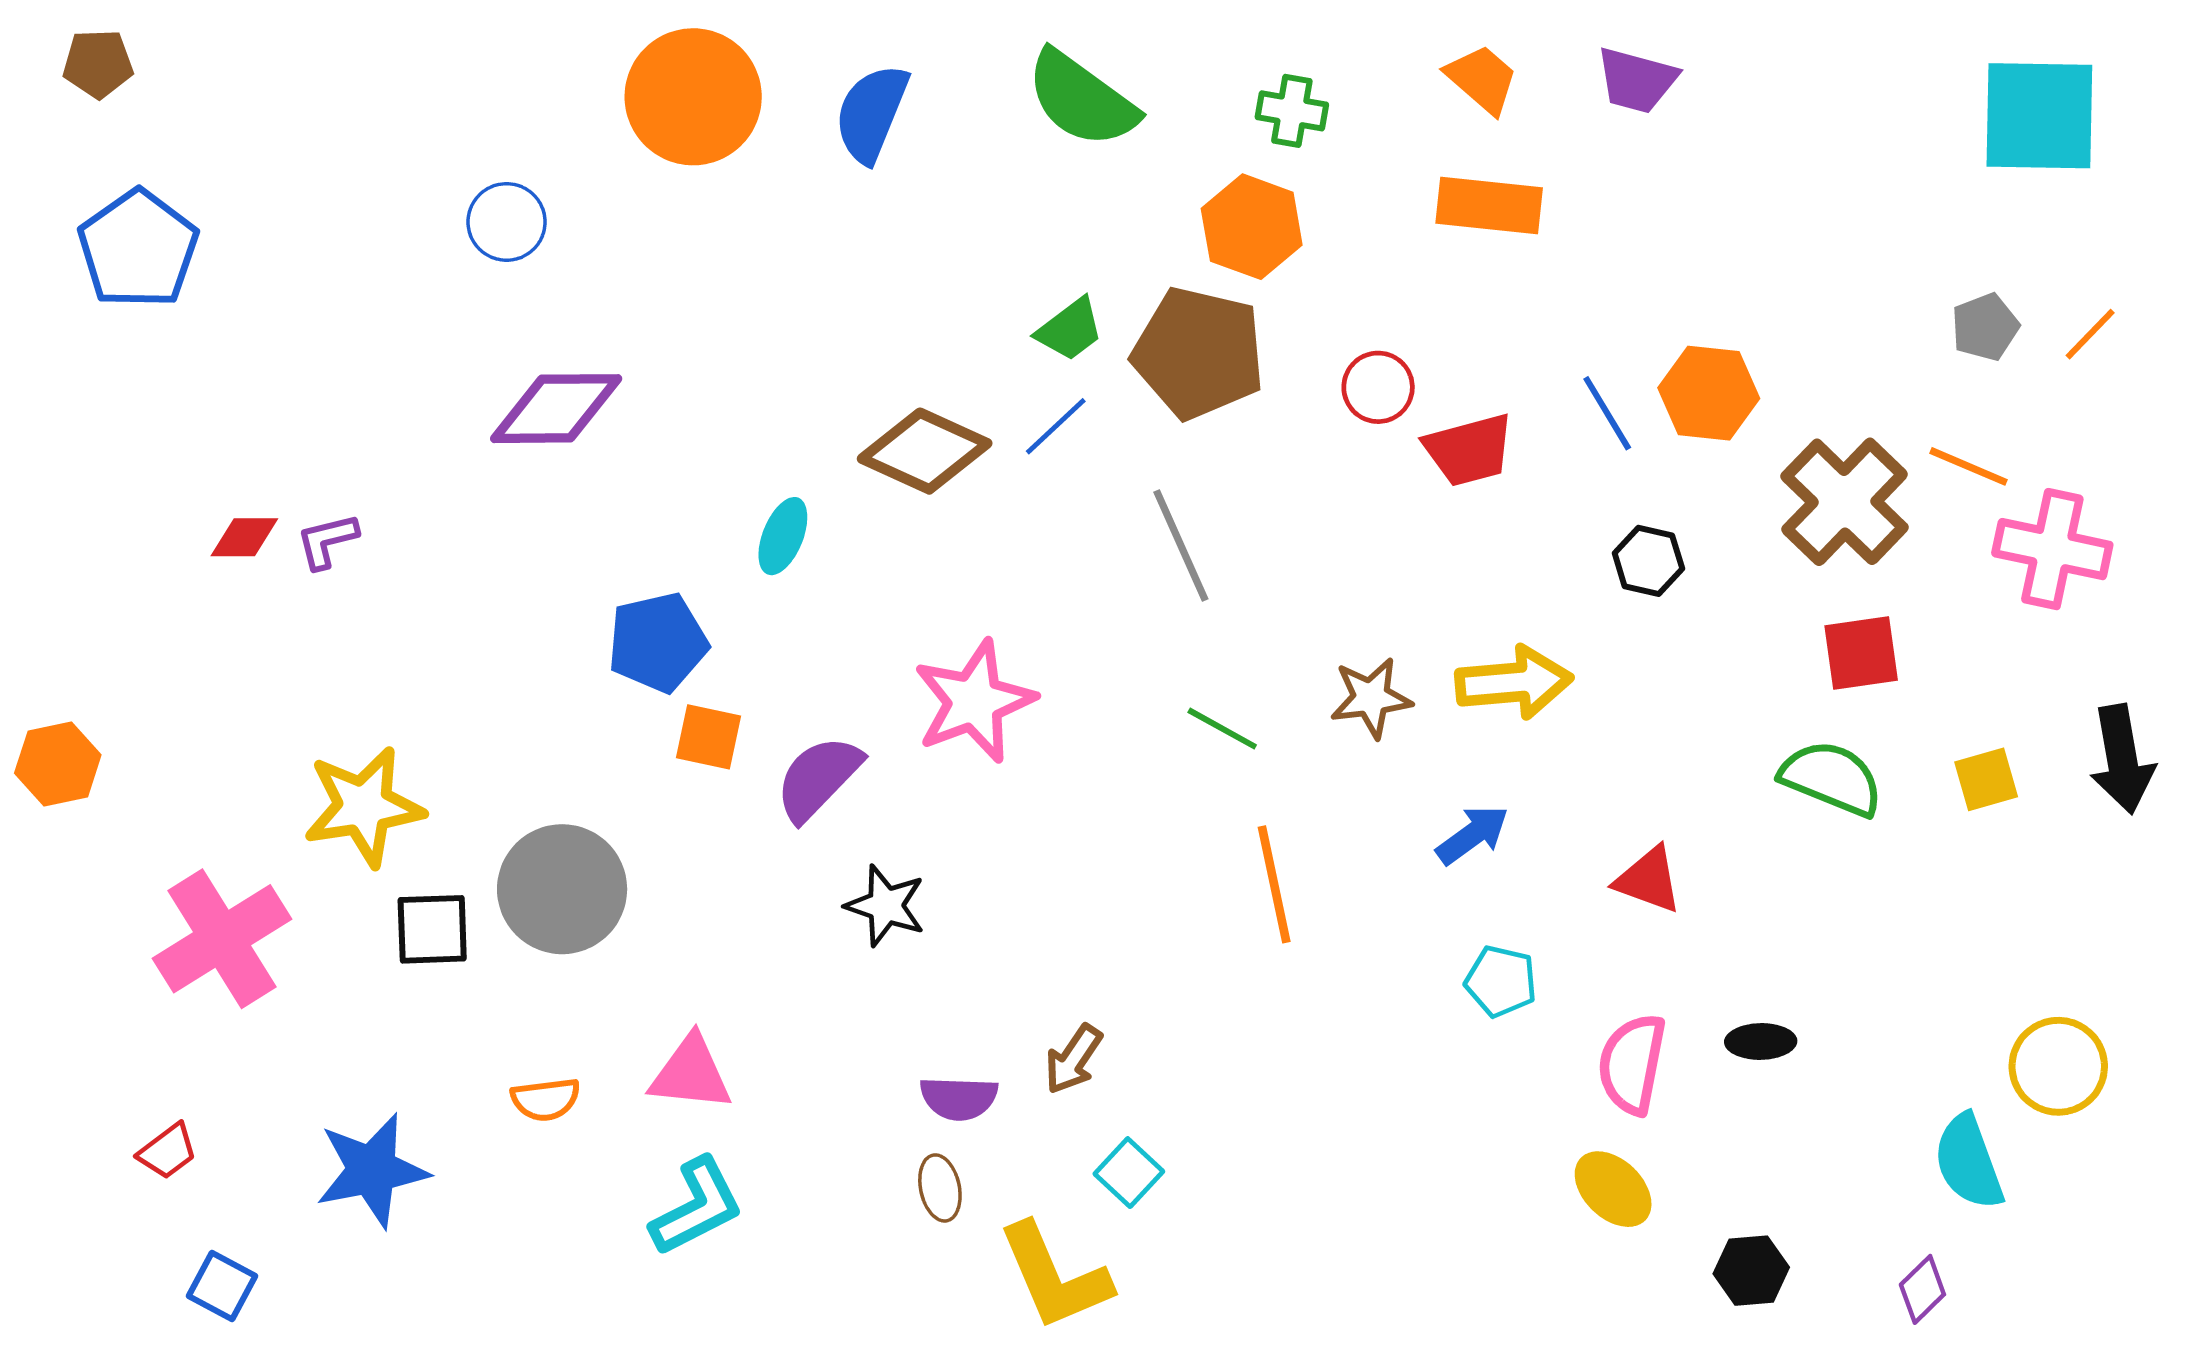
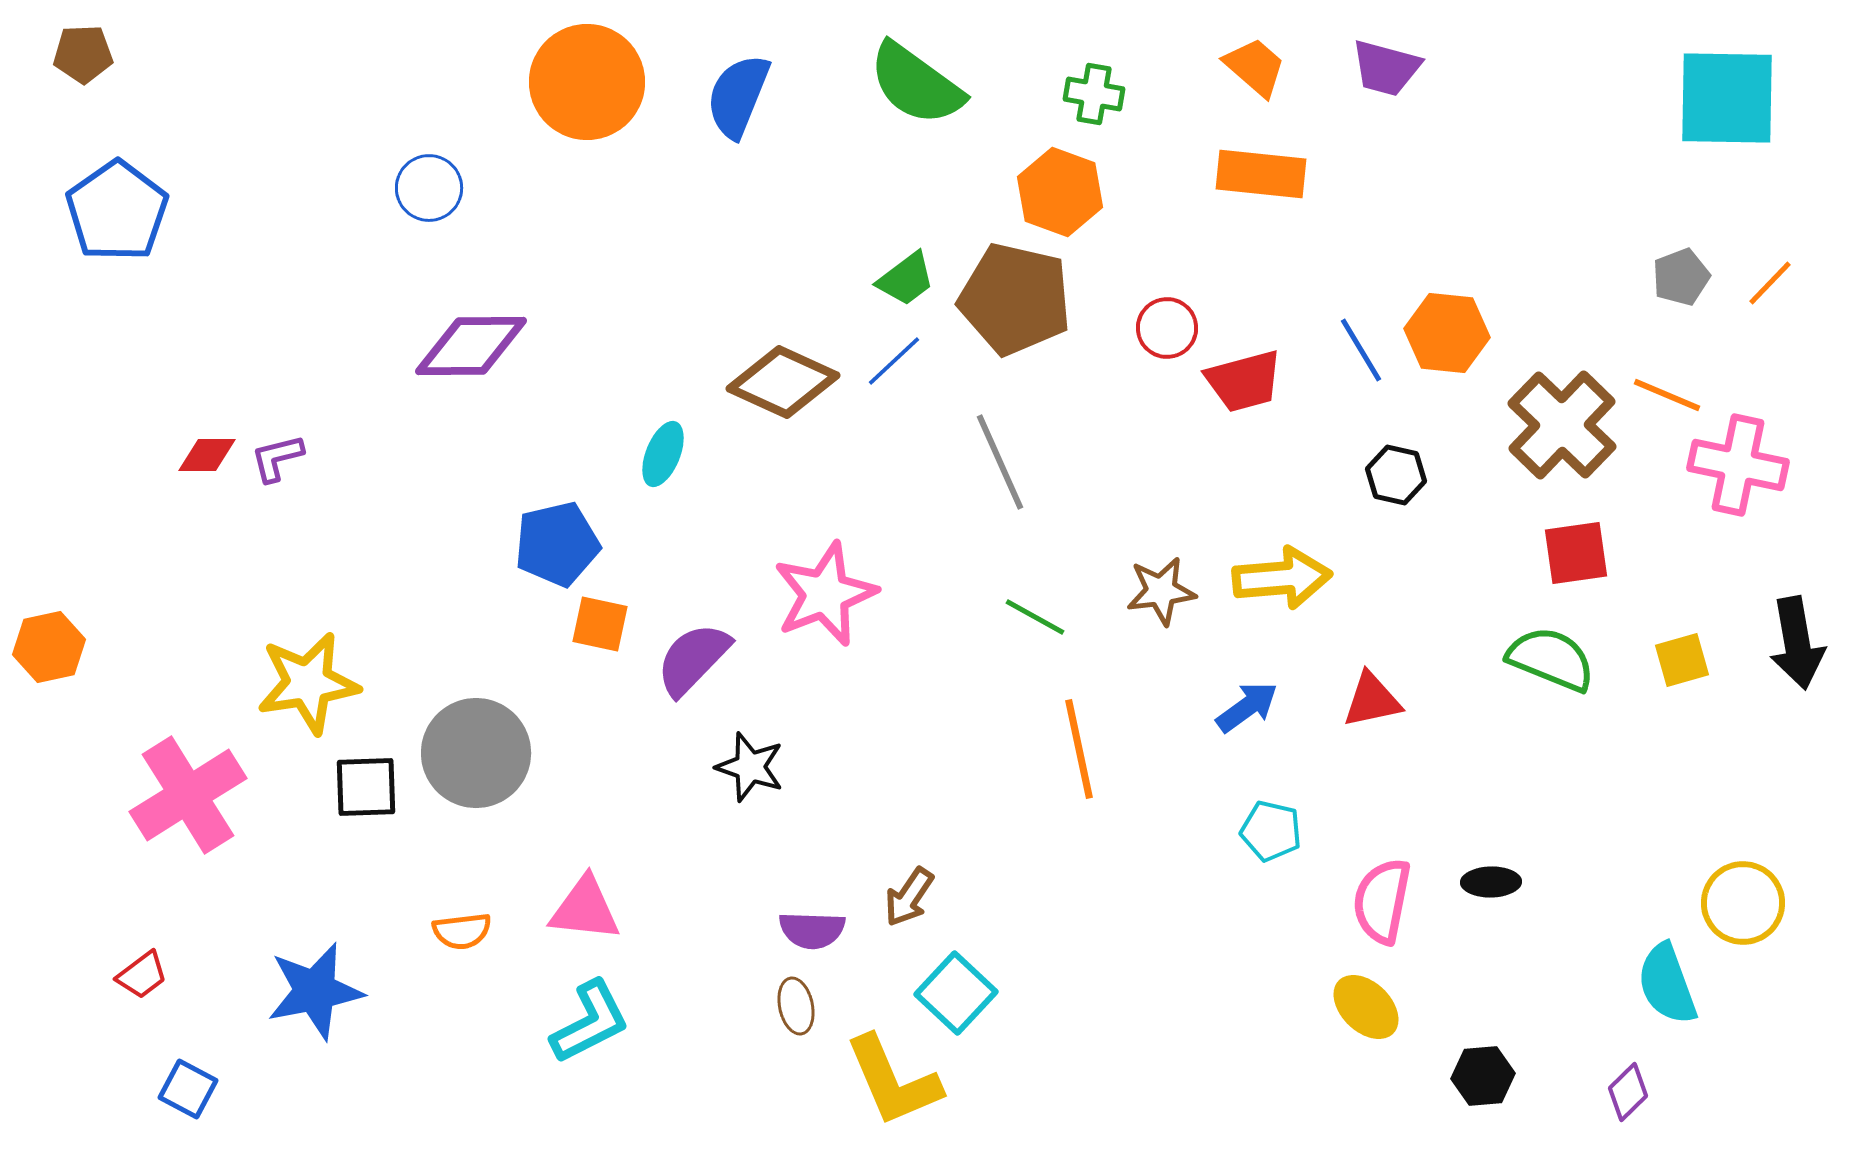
red triangle: (1648, 880) -> (1372, 700), moved, turned -32
cyan square: (1129, 1173) -> (956, 993), size x1.4

